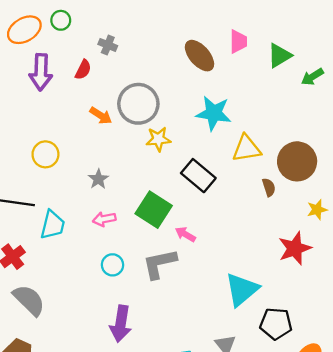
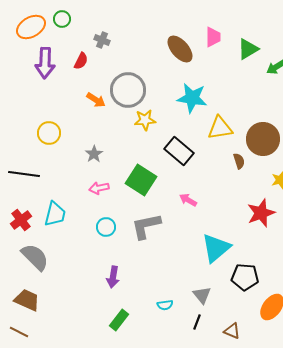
cyan trapezoid: (53, 225) -> (55, 214), moved
pink arrow: (185, 234) -> (188, 200), moved
purple arrow: (121, 324) -> (113, 277), size x0.7

